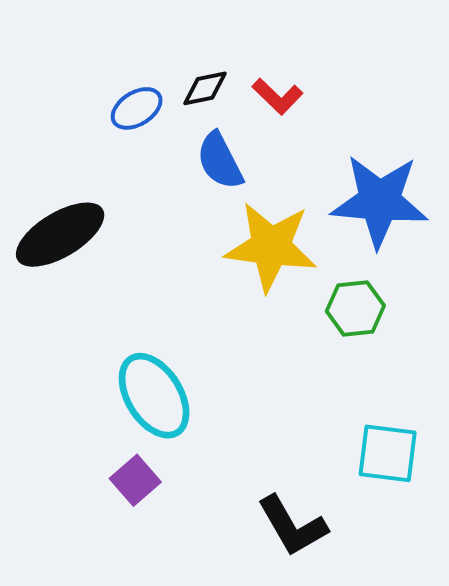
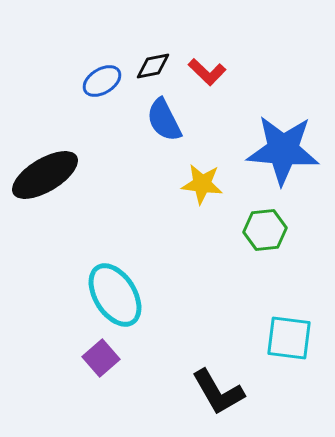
yellow star: (271, 247) -> (202, 184), size x0.6

